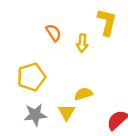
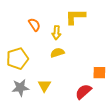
yellow L-shape: (107, 22) -> (75, 17), turned -105
yellow semicircle: (83, 94) -> (57, 53), moved

